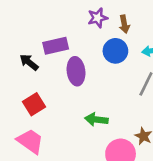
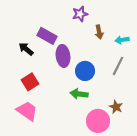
brown arrow: (124, 24) -> (99, 32), moved
purple rectangle: (56, 46) -> (47, 36), turned 42
blue circle: (115, 51) -> (85, 71), moved

